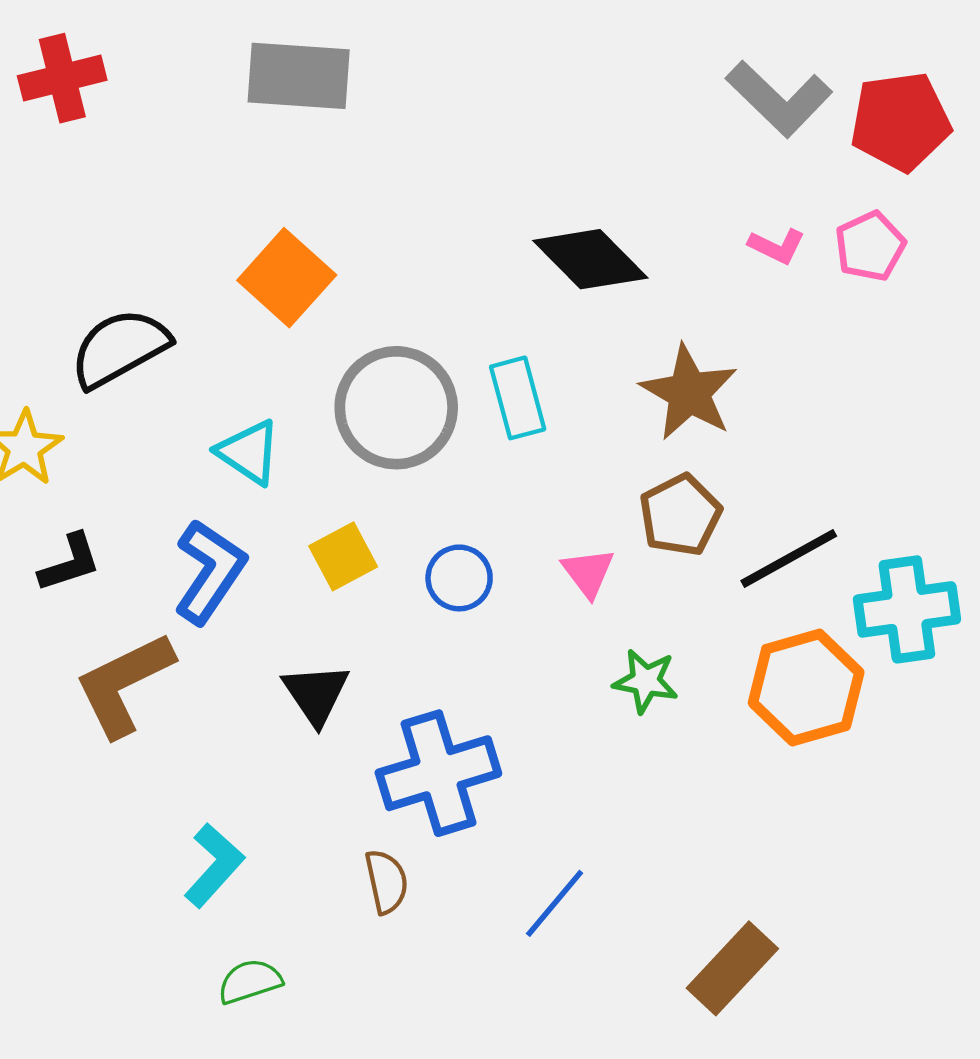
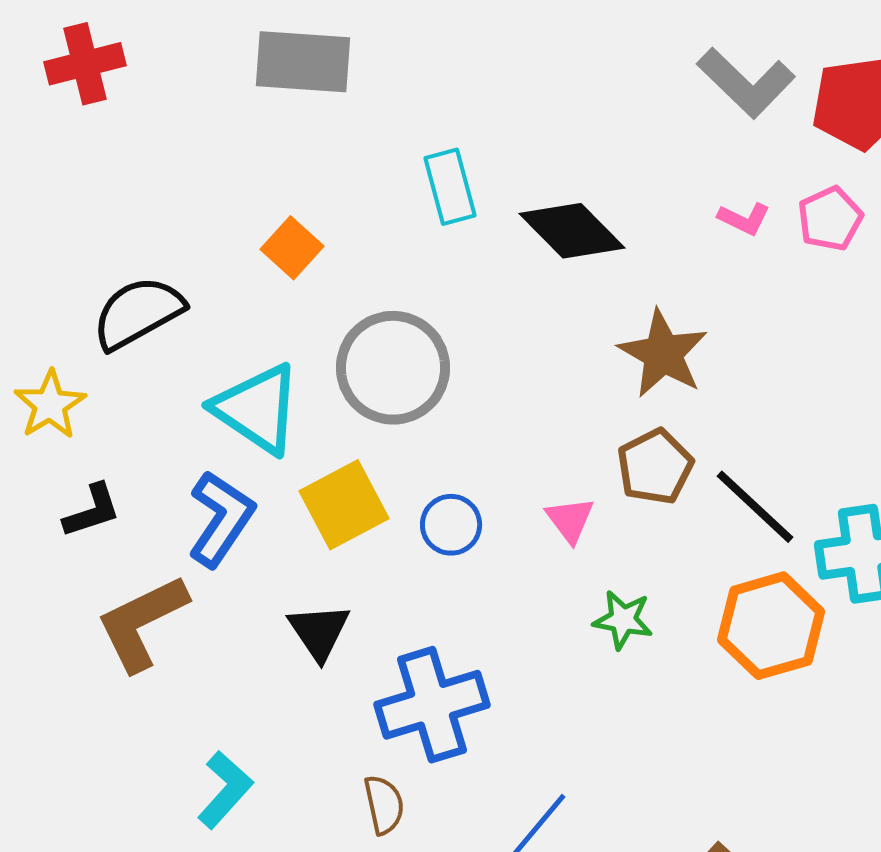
orange square: (287, 278) -> (292, 248), size x0.7
cyan rectangle: (518, 398) -> (450, 187), moved
cyan triangle: (249, 452) -> (257, 409), size x1.5
yellow square: (343, 556) -> (344, 505), size x1.4
black line: (789, 558) -> (755, 507), turned 72

